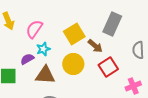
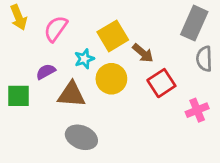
gray rectangle: (112, 24) -> (194, 23), moved
cyan star: (43, 49) -> (84, 59), moved

